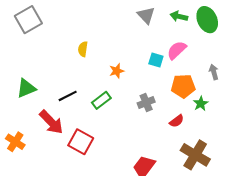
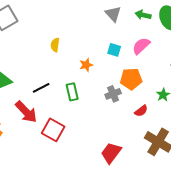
cyan square: (156, 60) -> (114, 50), moved
orange pentagon: (183, 86) -> (131, 79), moved
green rectangle: (101, 100) -> (72, 92), turned -66

